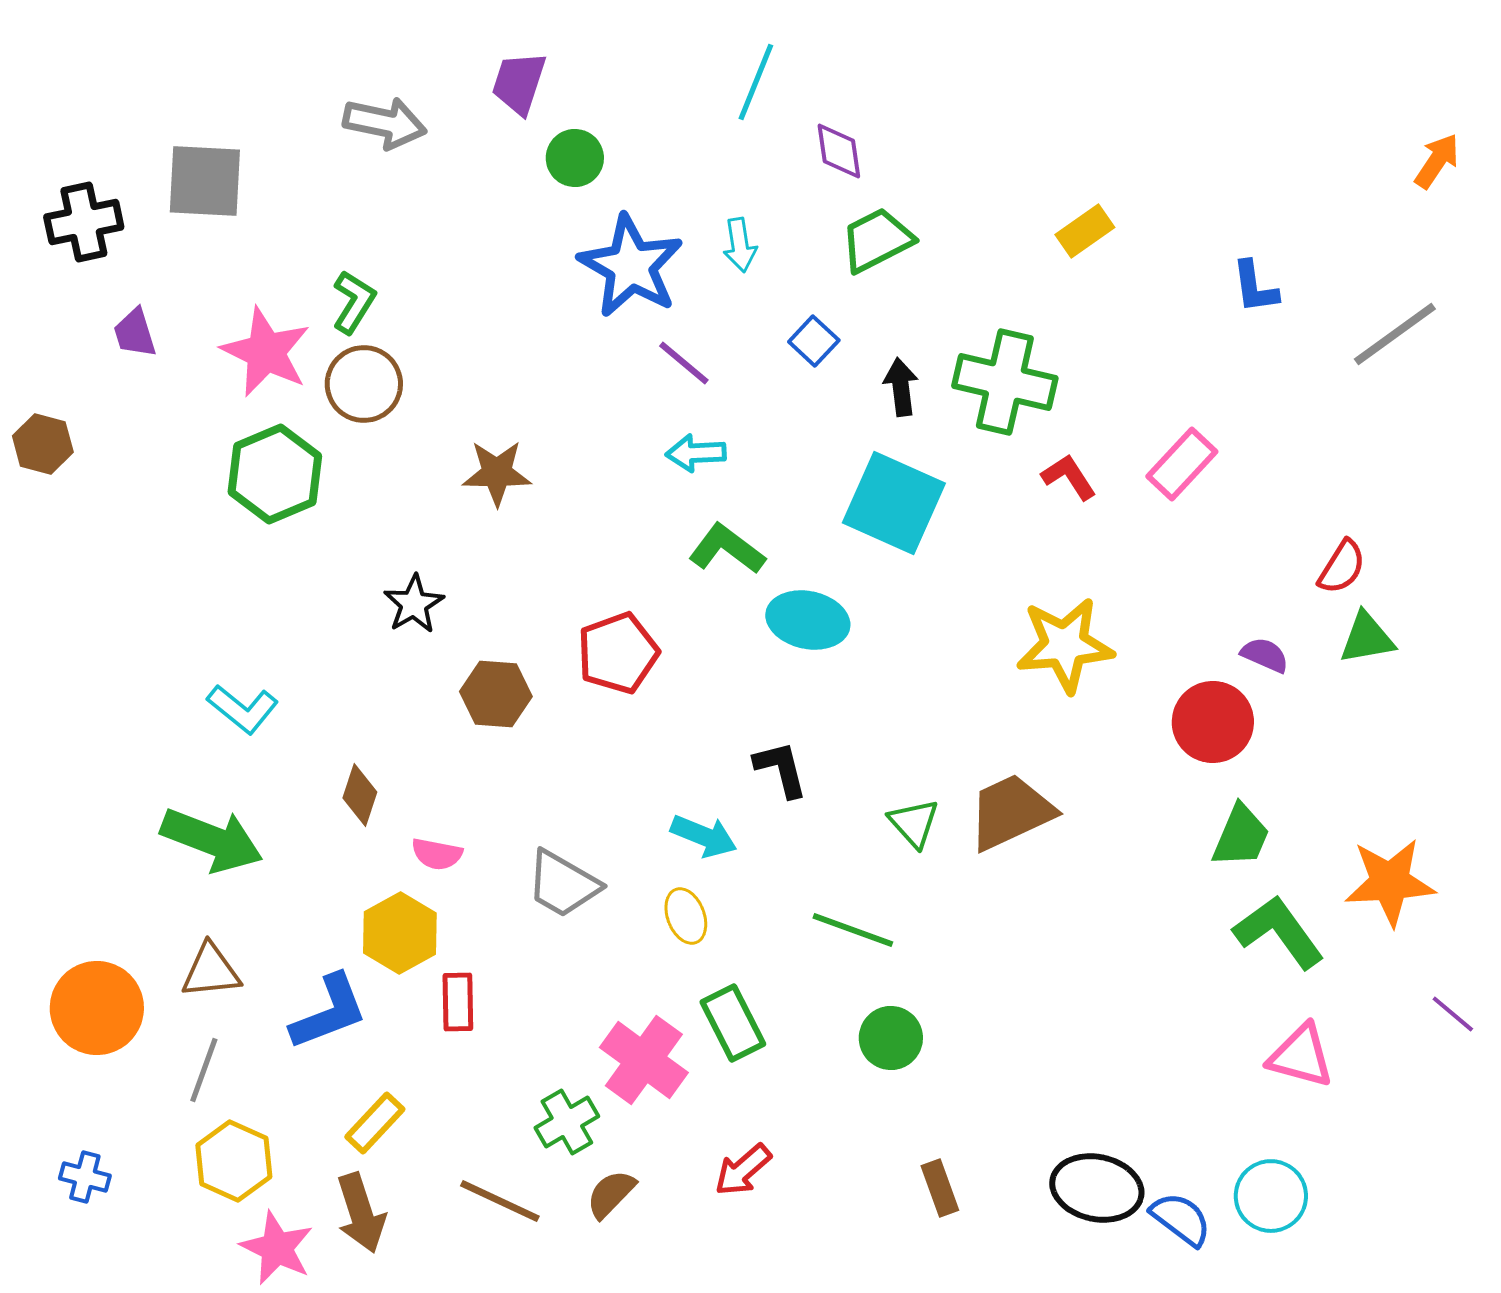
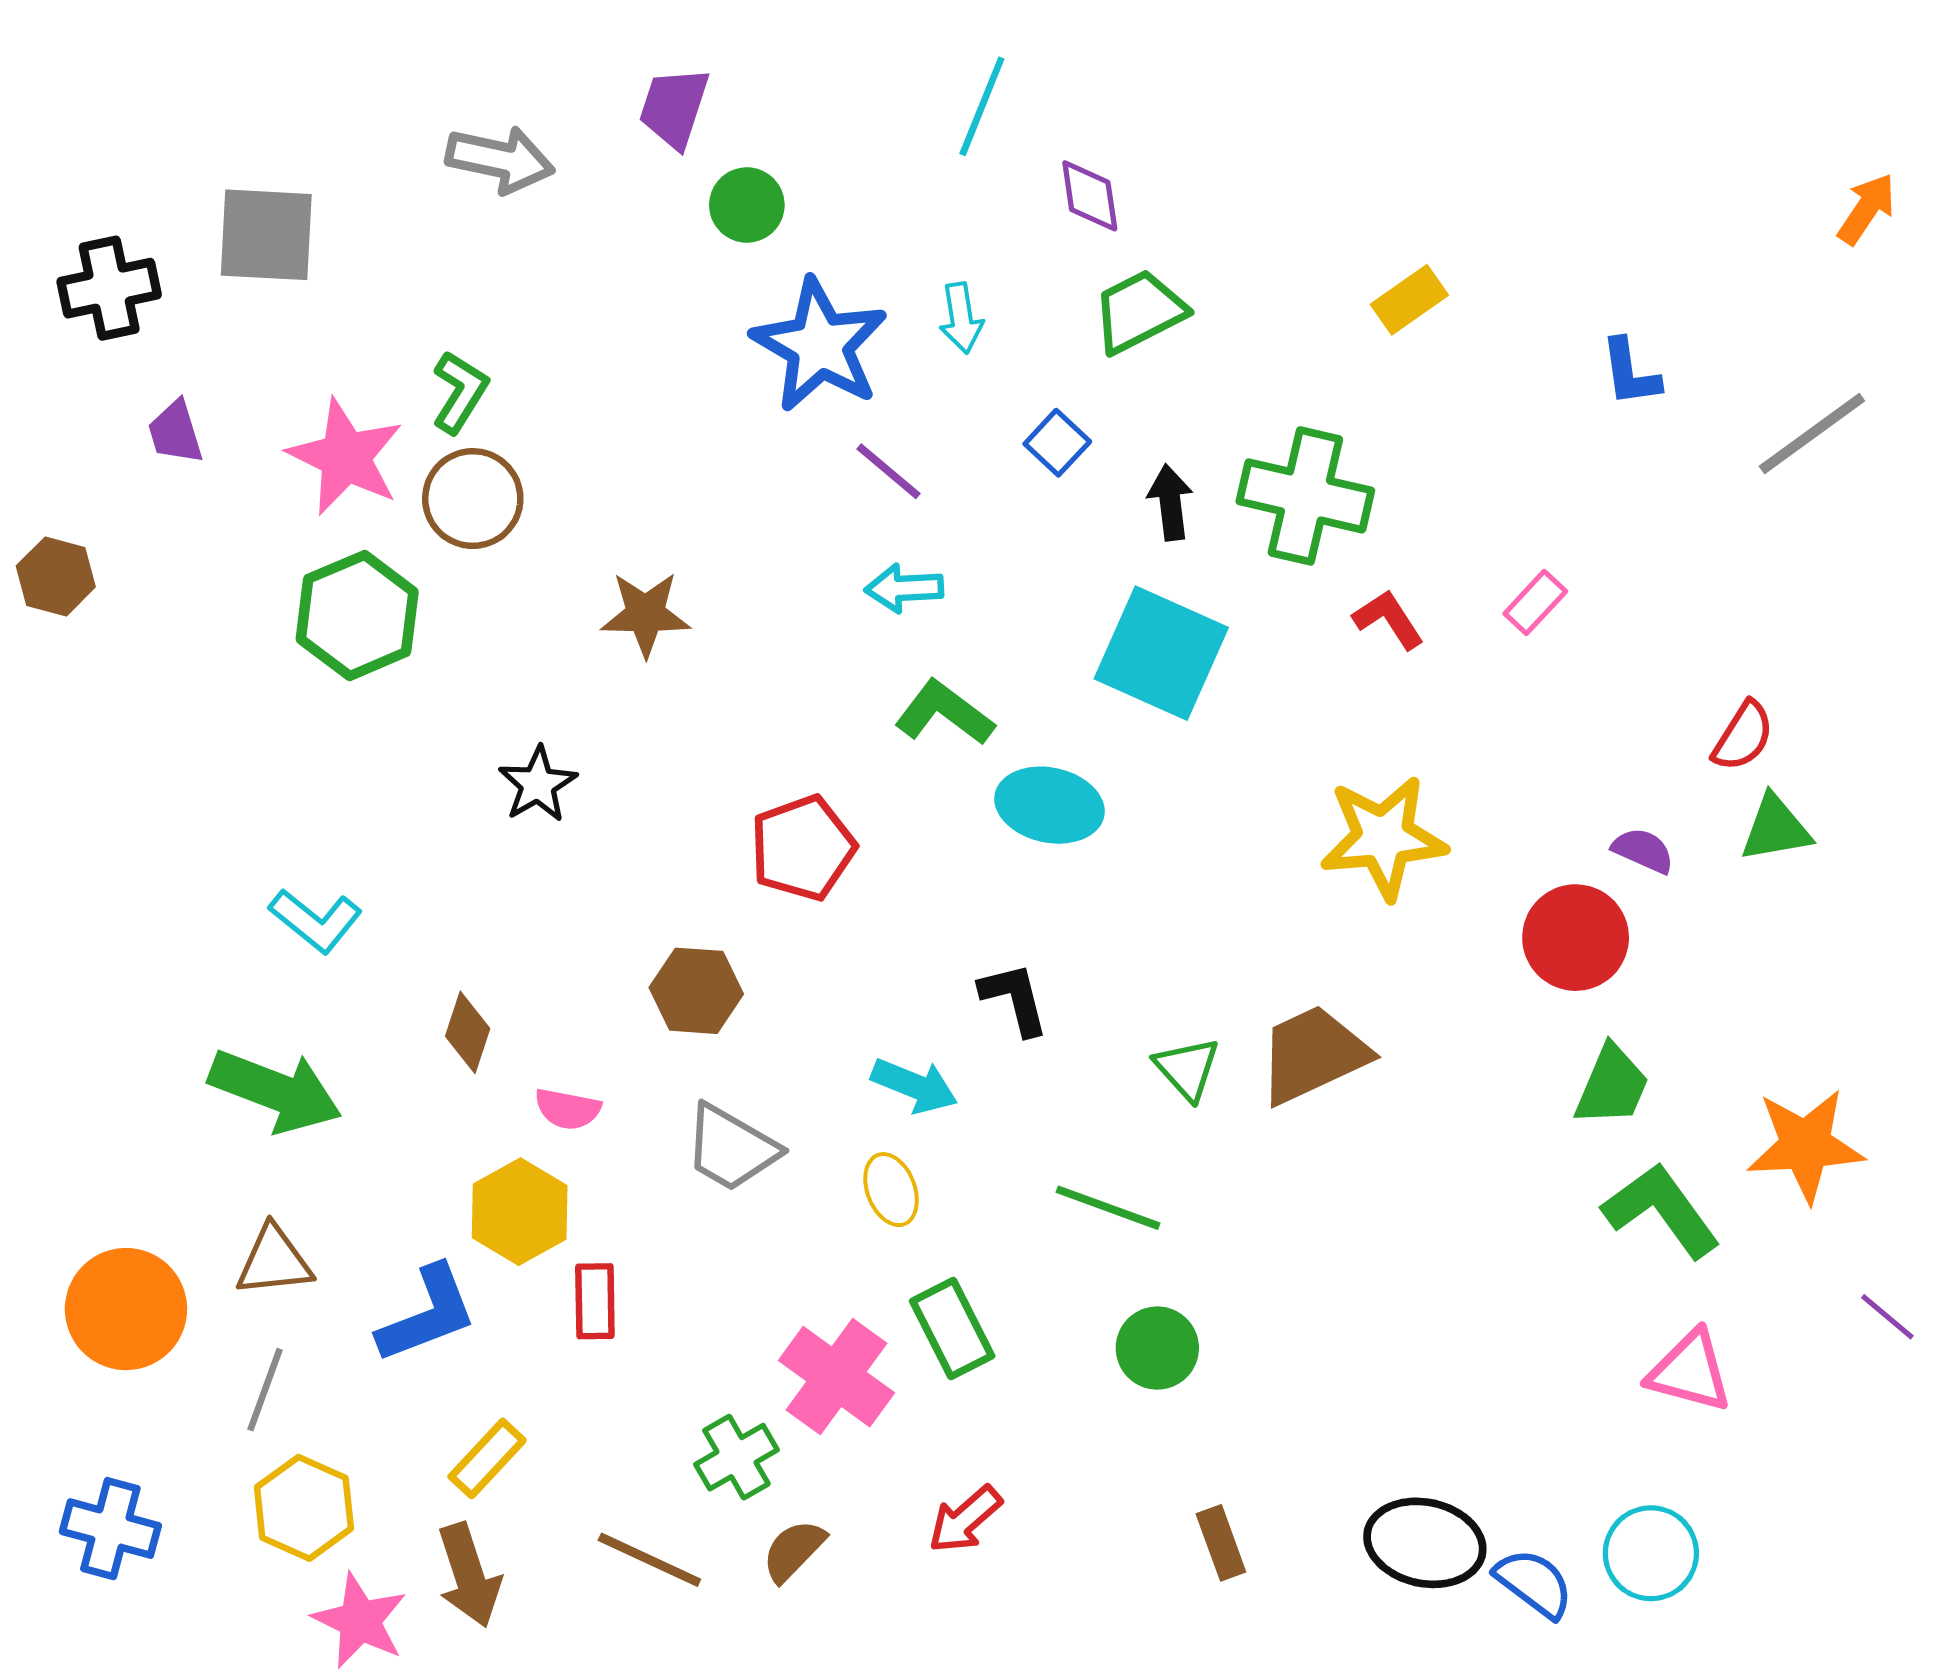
pink rectangle: (1182, 464) -> (1535, 602), size x0.7
brown hexagon: (496, 694) -> (696, 991), moved
blue cross: (85, 1177) -> (110, 1529), size x1.5

